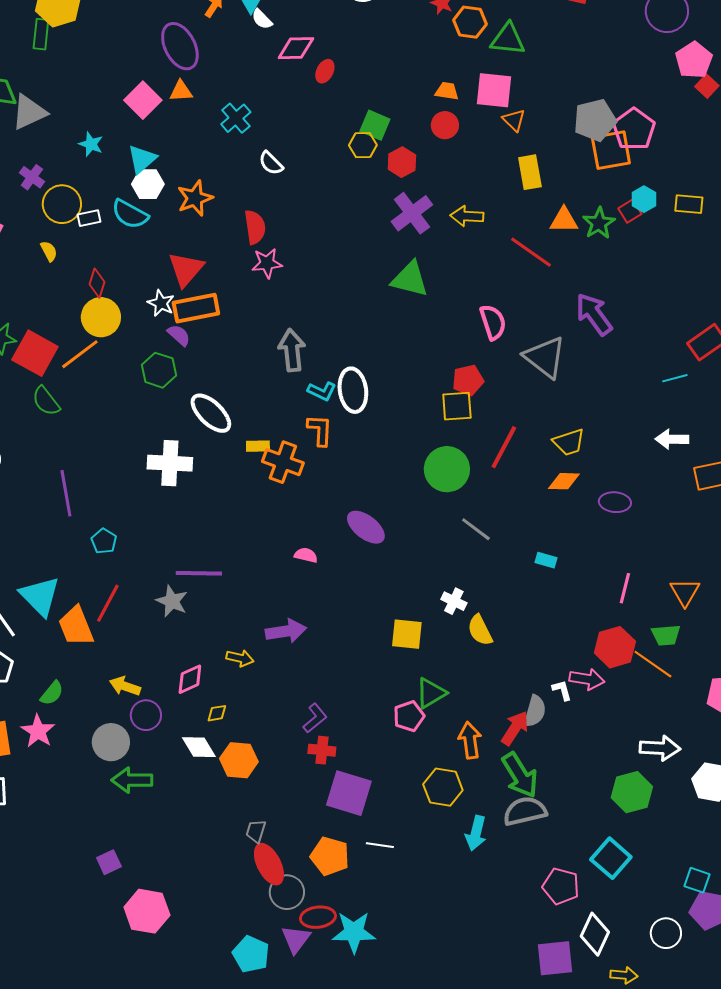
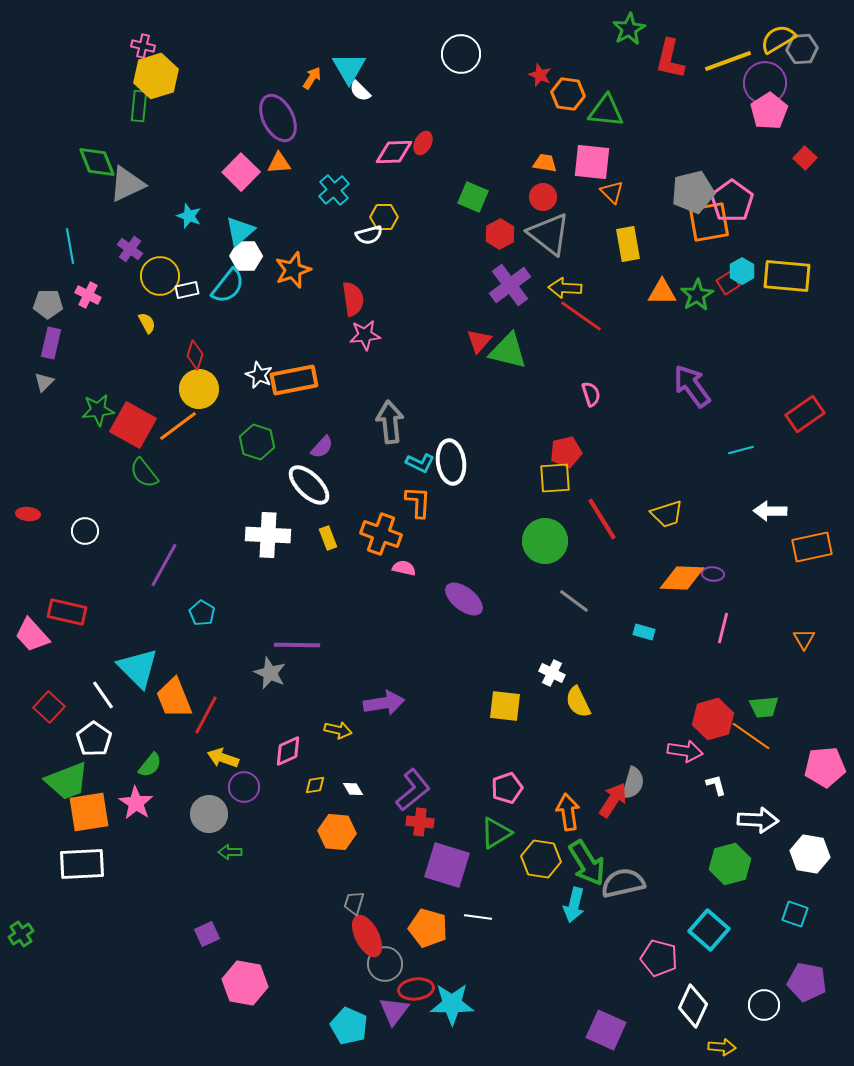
pink diamond: (296, 48) -> (394, 152), moved
pink pentagon: (694, 60) -> (769, 111), moved
yellow hexagon: (363, 145) -> (384, 217), moved
white semicircle: (271, 163) -> (369, 235), turned -60
yellow rectangle: (689, 204) -> (787, 276), size x1.6
cyan semicircle: (130, 214) -> (228, 286), turned -81
red line: (531, 252) -> (581, 316), moved
red triangle: (186, 269) -> (479, 341), moved, size x0.7
pink semicircle: (493, 322) -> (591, 394), size x0.7
purple semicircle: (179, 335) -> (322, 447), moved, turned 90
gray triangle: (545, 357) -> (549, 234), moved
cyan line: (675, 378) -> (741, 450), moved
yellow rectangle: (258, 446) -> (328, 538), moved, turned 70
red line: (504, 447) -> (602, 519), turned -60
orange diamond: (564, 481) -> (682, 578), moved, size x1.4
purple line: (66, 493) -> (164, 565), turned 39
purple ellipse: (615, 502) -> (713, 574), size x0.7
pink semicircle: (306, 555) -> (404, 568), moved
pink line: (625, 588) -> (723, 628), moved
orange triangle: (685, 592) -> (804, 639), moved, size x0.7
red line: (108, 603) -> (206, 715), moved
white L-shape: (562, 690) -> (716, 785), moved
green triangle: (431, 693) -> (496, 833), moved
purple L-shape: (315, 718) -> (413, 790), size x1.4
white diamond: (199, 747) -> (353, 789), moved, size x0.6
green arrow: (520, 775) -> (587, 863), moved
green arrow: (132, 780) -> (230, 852), size x0.6
cyan square: (697, 880) -> (795, 914), moved
purple square: (555, 958) -> (606, 1030), moved, turned 30

